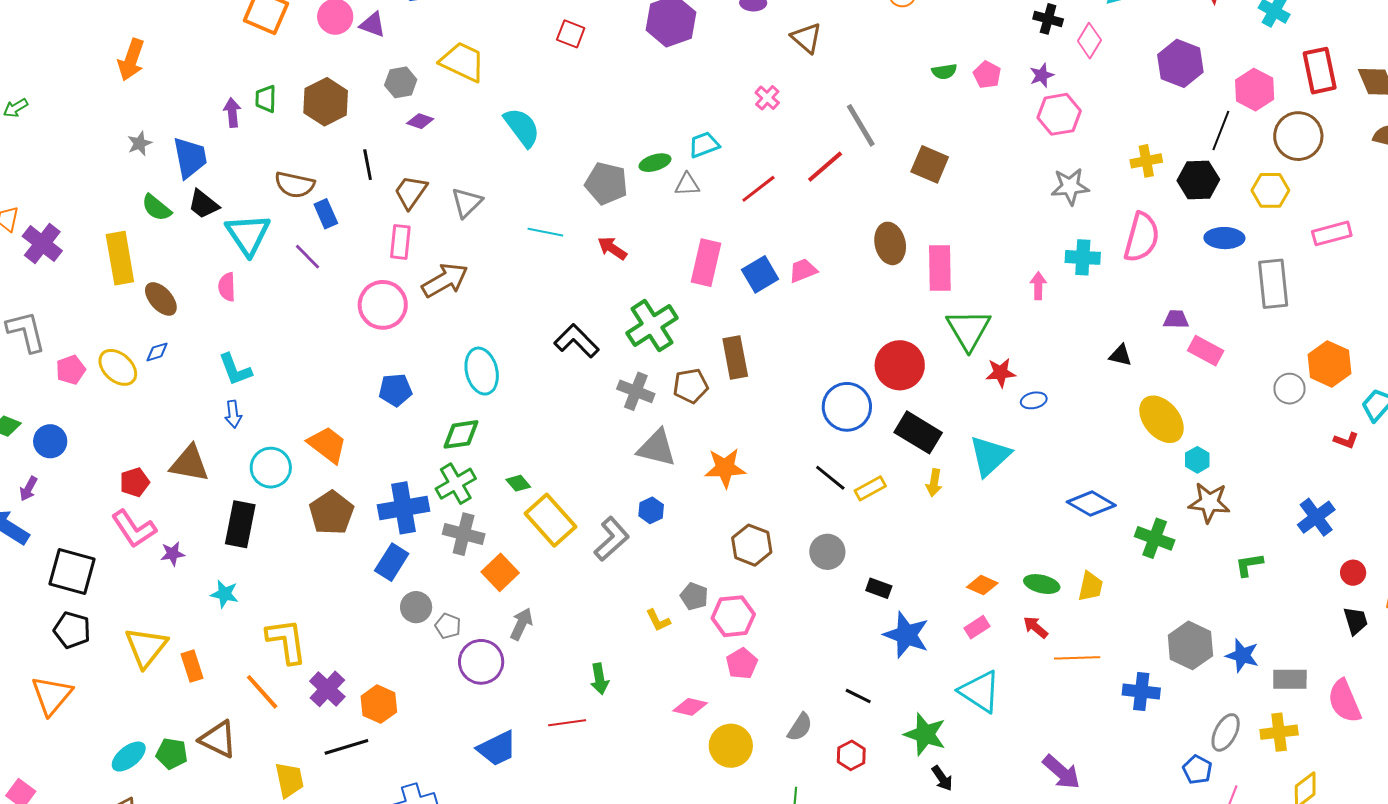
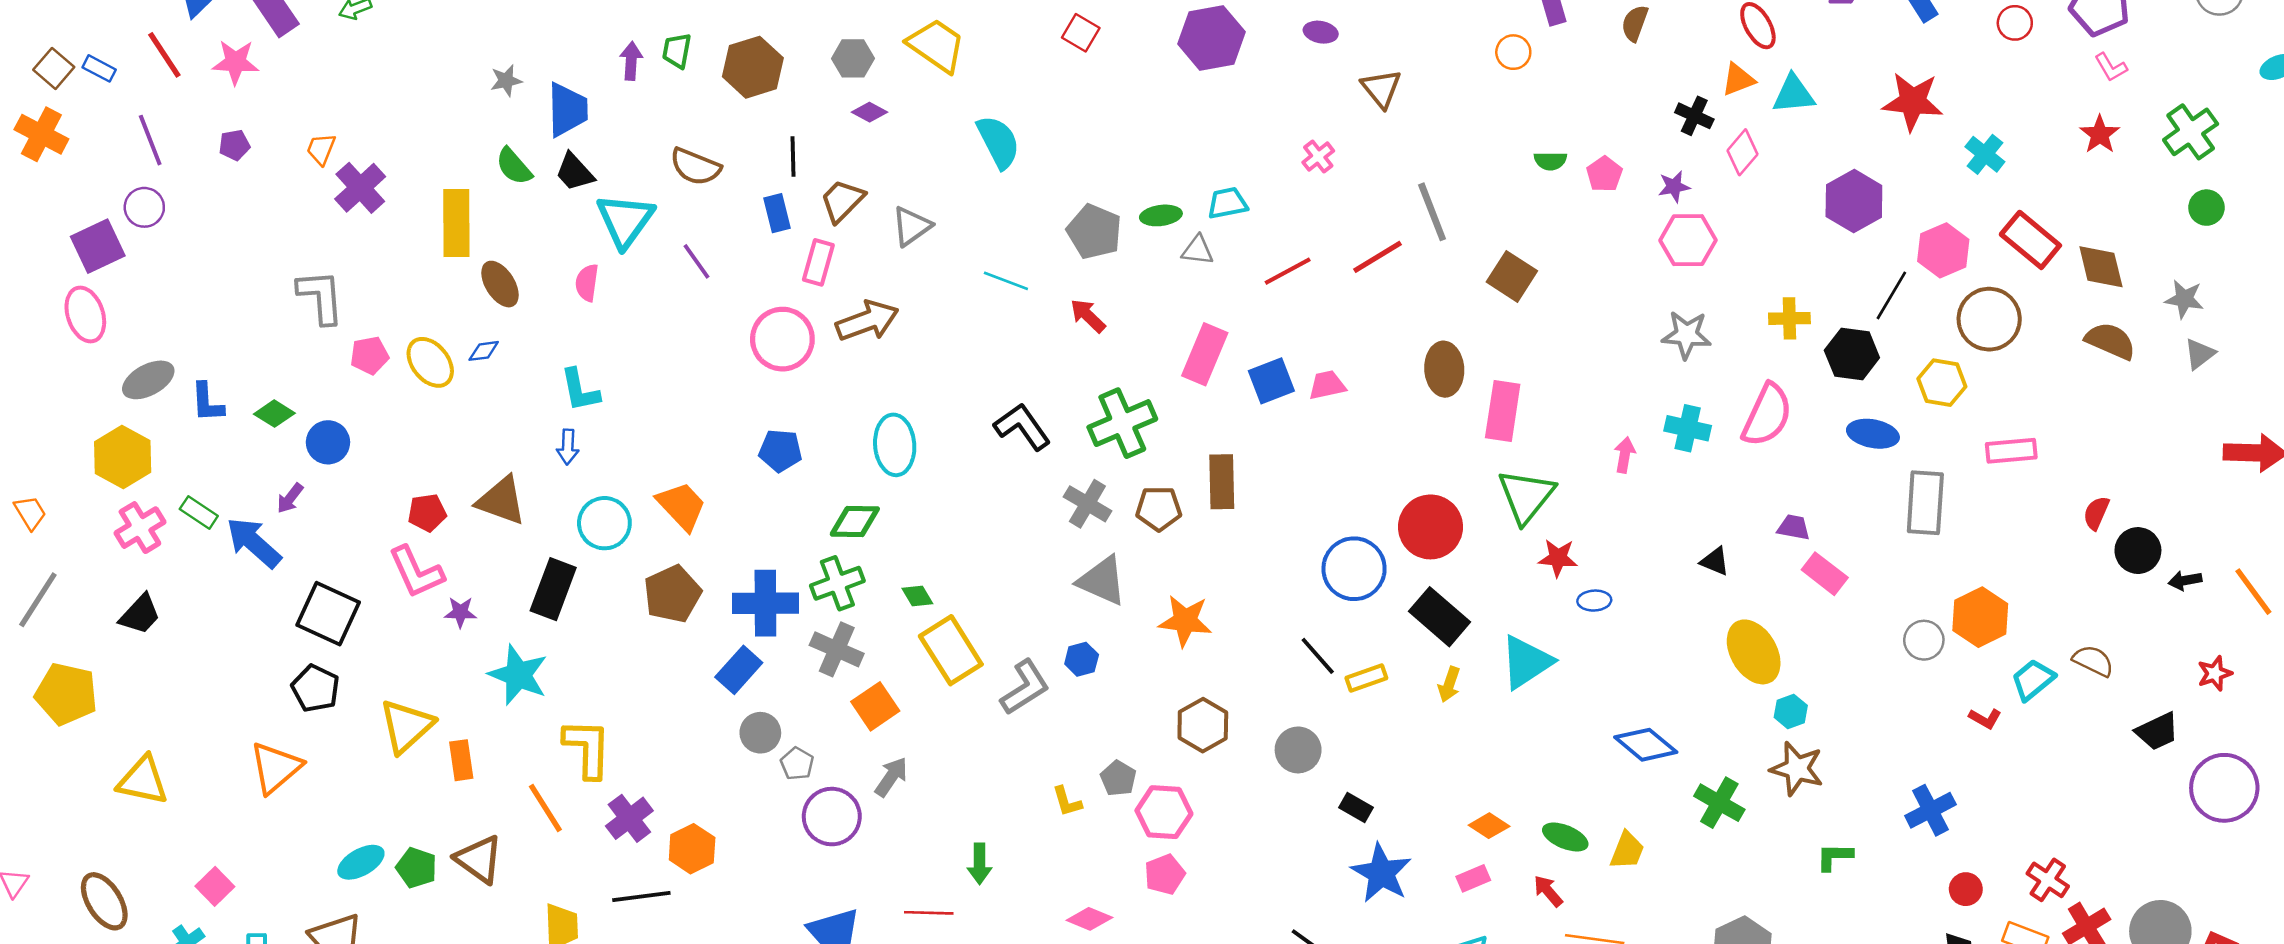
red rectangle: (1320, 71) -> (2030, 240), turned -48
blue rectangle: (326, 214) -> (777, 213), moved
cyan star: (225, 594) -> (518, 675), size x1.6

